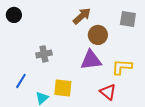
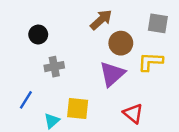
black circle: (14, 15) -> (38, 35), moved
purple triangle: (91, 60) -> (112, 74), turned -35
yellow L-shape: (122, 67) -> (150, 62), moved

